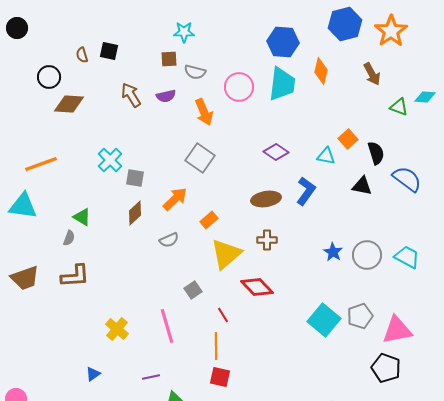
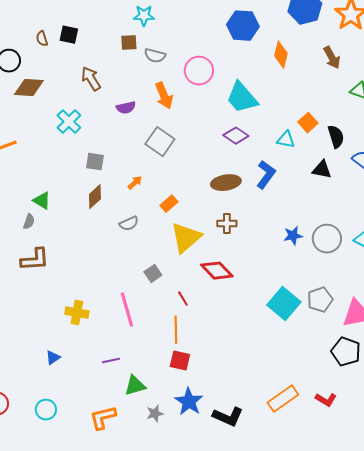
cyan trapezoid: (282, 84) -> (242, 98), moved, turned 132
purple semicircle: (166, 96) -> (126, 108), moved
cyan cross: (110, 160) -> (69, 122), moved
orange arrow: (175, 199) -> (135, 183), size x0.6
blue star: (333, 252) -> (293, 236), turned 30
yellow cross: (117, 329) -> (77, 313), turned -30

